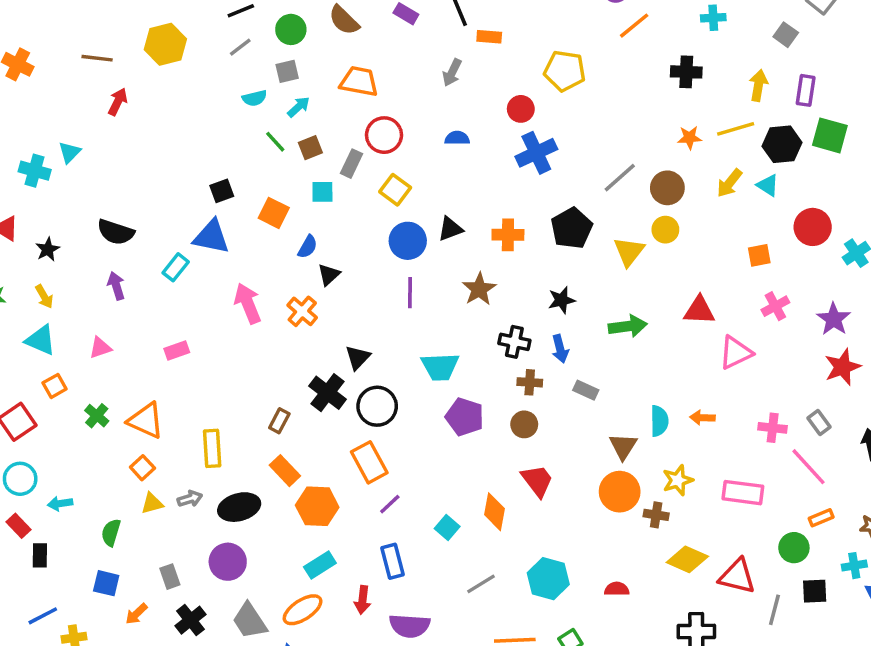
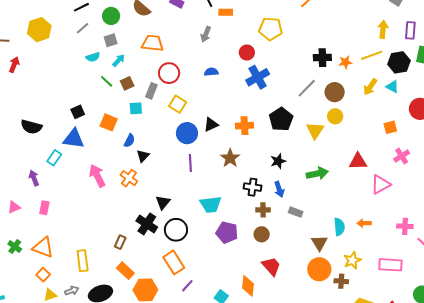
black cross: (686, 72) -> (322, 58), moved
black semicircle: (116, 232) -> (31, 127), moved
purple arrow: (116, 286) -> (34, 178), moved
pink rectangle: (177, 351) -> (44, 208), moved, turned -56

